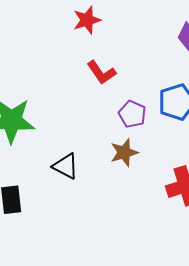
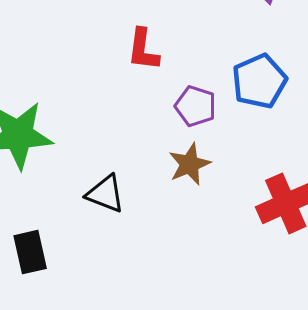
red L-shape: (101, 72) -> (143, 50), turned 48

